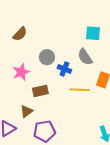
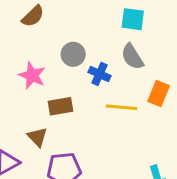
cyan square: (93, 33) -> (133, 19), moved
pink star: (21, 72) -> (32, 76), turned -30
brown triangle: (26, 111) -> (37, 137), turned -40

